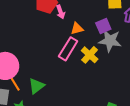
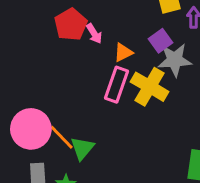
yellow cross: (90, 55) -> (150, 87), size x1.4
orange line: (14, 82) -> (62, 137), moved

